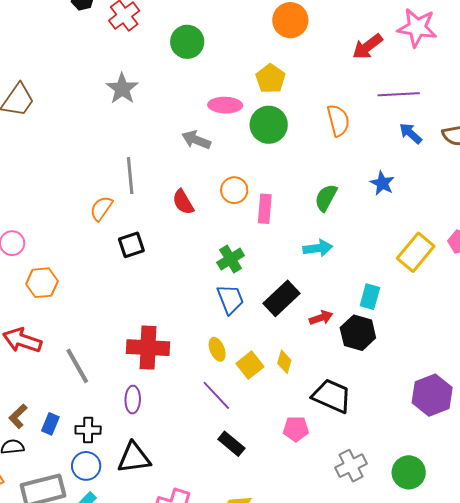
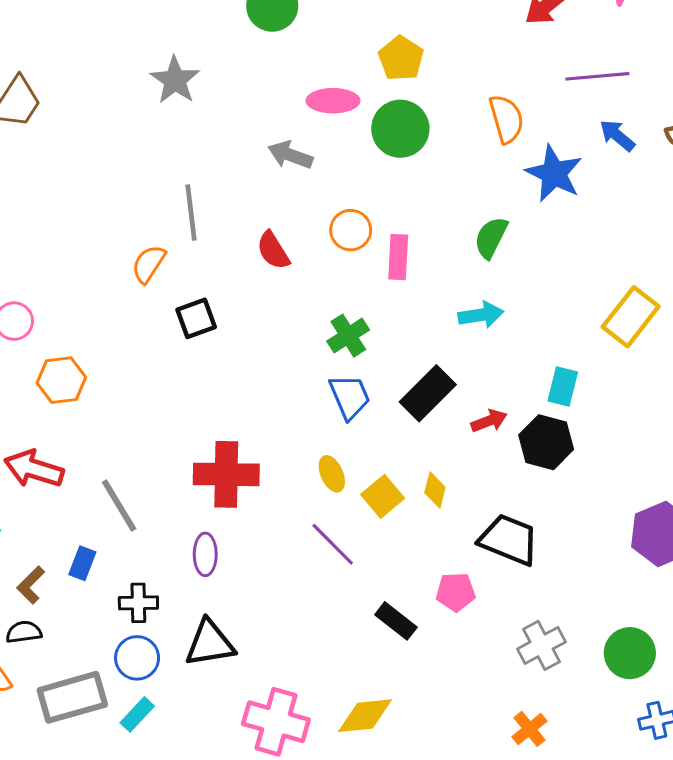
blue star: (382, 183) -> (554, 173), moved, size x1.5
blue rectangle: (50, 424) -> (82, 563), moved
black rectangle: (231, 444) -> (396, 621), moved

